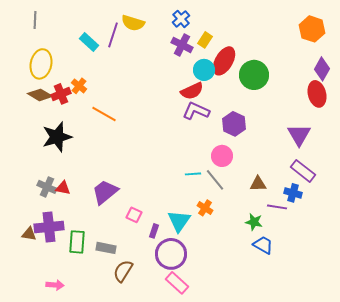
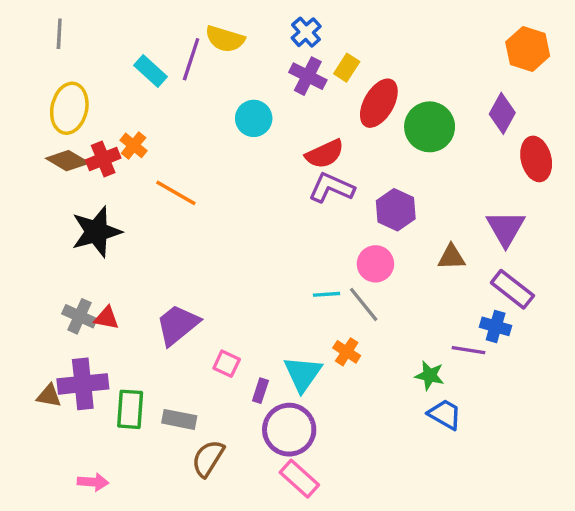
purple diamond: (322, 69) -> (502, 113), moved
cyan circle: (204, 70) -> (254, 118), moved
brown triangle: (258, 184) -> (452, 257), moved

